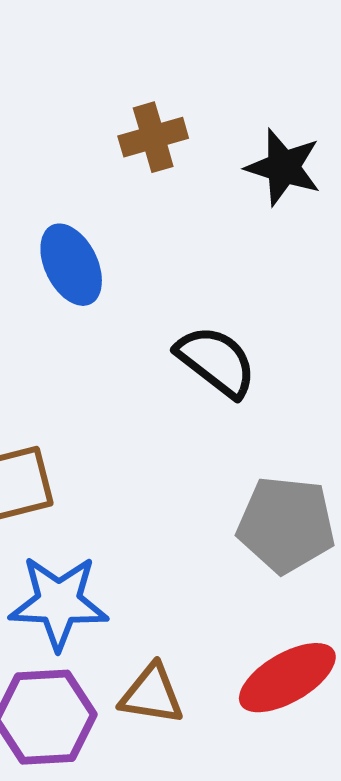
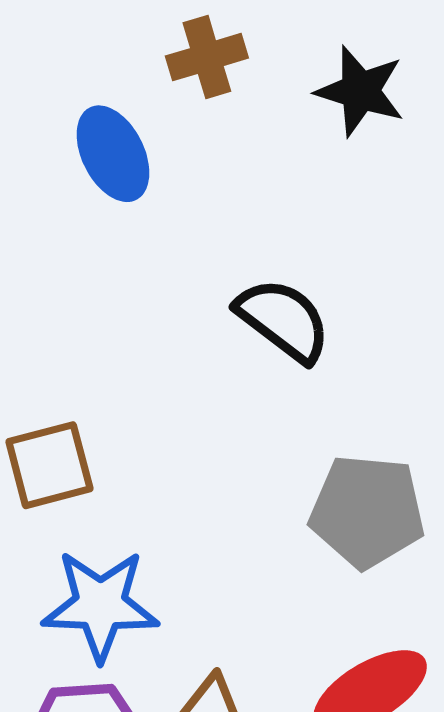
blue ellipse: (71, 265) -> (113, 154), moved

